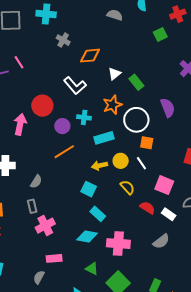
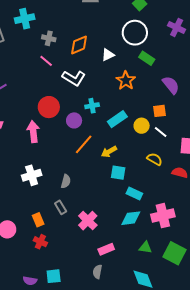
pink line: (19, 62) -> (46, 61), moved
white triangle: (114, 74) -> (108, 55), turned 32
green rectangle: (136, 82) -> (147, 58), moved
orange star: (112, 105) -> (126, 80), moved
purple semicircle: (168, 108) -> (171, 85), moved
white circle: (136, 120) -> (135, 33), moved
yellow circle: (121, 161) -> (142, 126), moved
yellow arrow: (100, 166) -> (109, 152), moved
gray rectangle: (32, 206) -> (61, 207), moved

